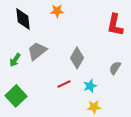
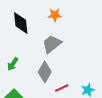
gray trapezoid: (37, 51) -> (52, 44), moved
gray diamond: (77, 58) -> (45, 72), moved

